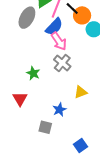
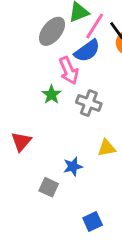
pink arrow: (59, 41) -> (69, 71), moved
gray cross: (62, 63) -> (89, 103), turned -30
green star: (33, 73) -> (51, 95), moved

